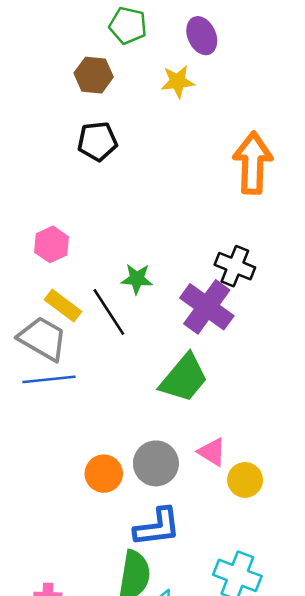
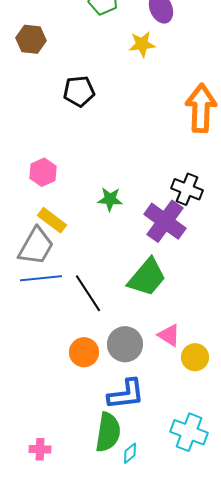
brown hexagon: (94, 75) -> (31, 39), moved
black line: (109, 312) -> (88, 293), moved
gray trapezoid: (43, 339) -> (36, 246), turned 90

